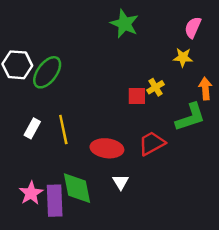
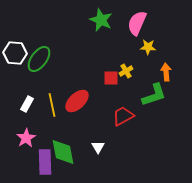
pink semicircle: (193, 27) -> (137, 23), moved, size x1.4
red ellipse: (107, 148) -> (77, 101), moved, turned -50
pink star: (31, 193) -> (26, 138), moved

